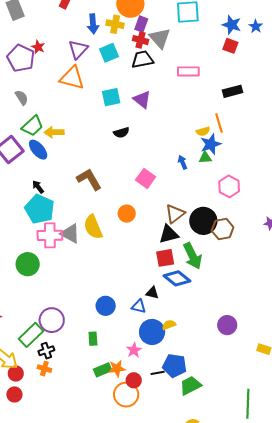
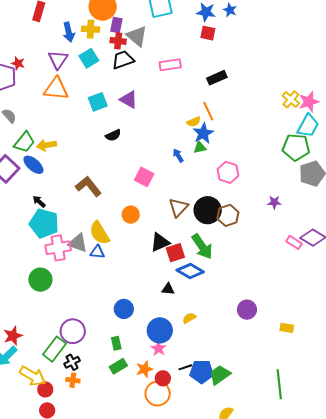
black triangle: (169, 234) -> (160, 242), moved
blue triangle: (139, 306) -> (97, 252), moved
blue circle: (152, 332) -> (160, 330), moved
blue pentagon: (175, 366) -> (202, 372), moved
green rectangle: (103, 370) -> (118, 366), moved

